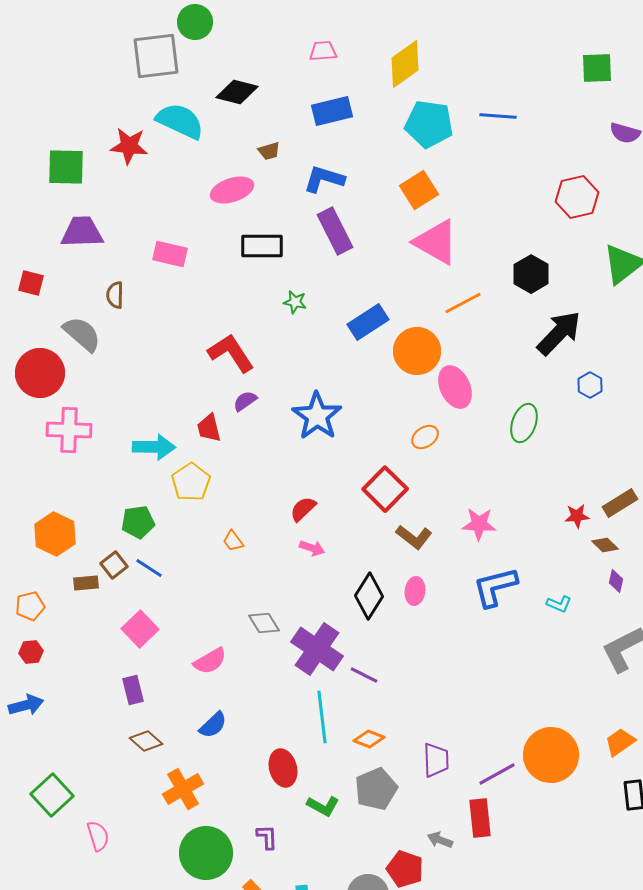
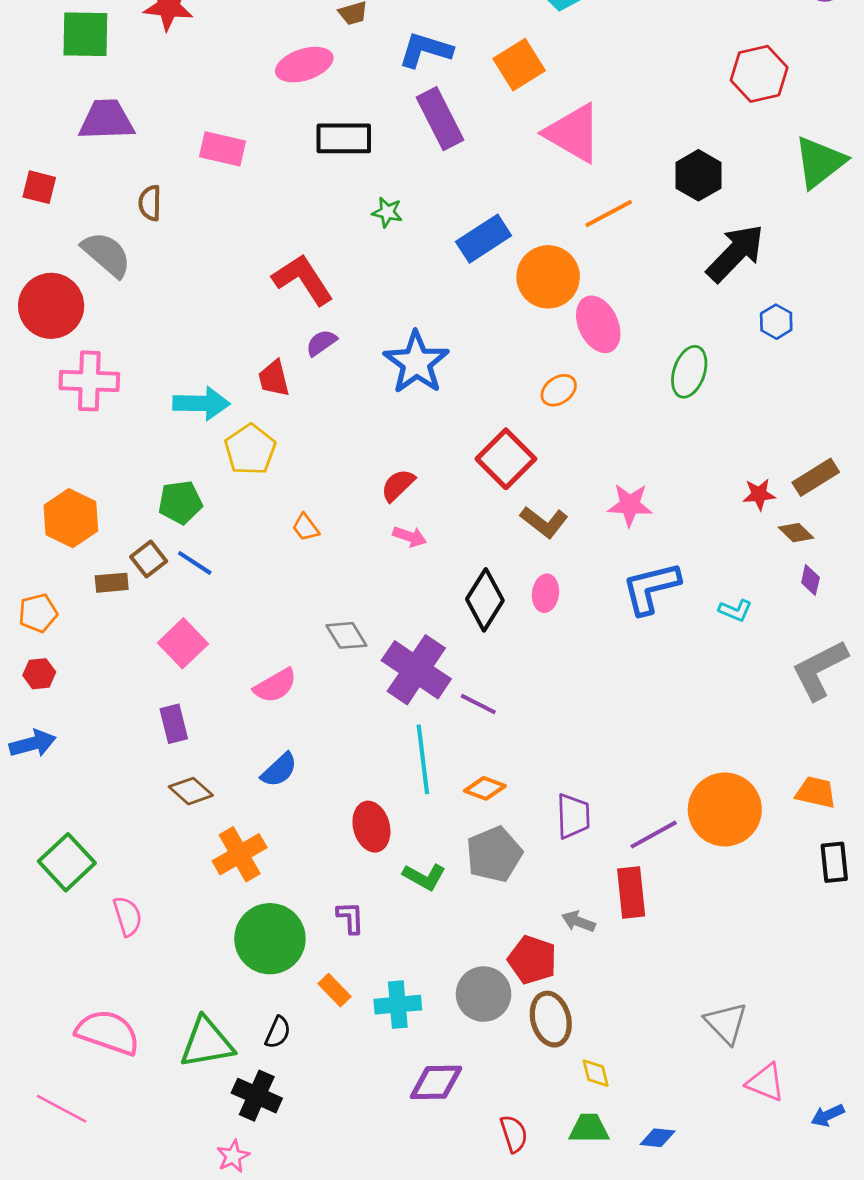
orange square: (419, 190) -> (519, 65), moved
orange trapezoid: (620, 742) -> (816, 792), turned 48

